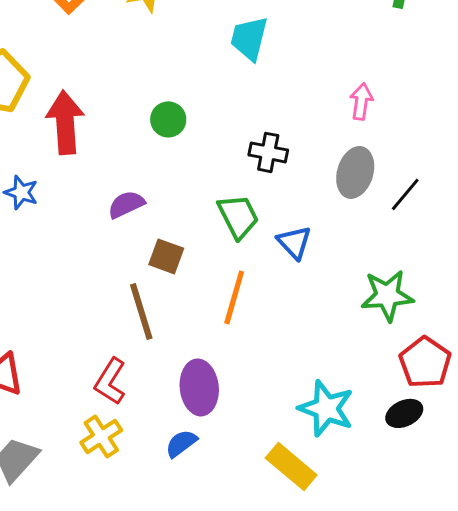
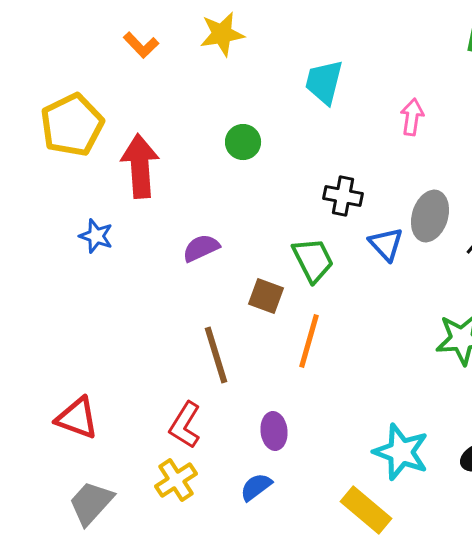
pink arrow: (361, 101) -> (412, 117), moved
green circle: (168, 119) -> (243, 142), moved
blue triangle: (294, 242) -> (386, 244), moved
brown square: (166, 256) -> (266, 296), moved
purple ellipse: (199, 387) -> (274, 431), size x0.7

